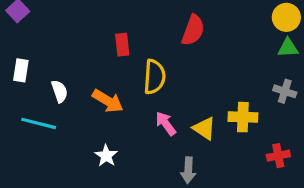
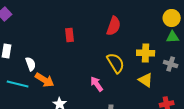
yellow semicircle: (154, 77) -> (116, 63), moved, turned -35
orange arrow: (108, 101) -> (45, 80), moved
yellow cross: (243, 117) -> (146, 53), moved
yellow triangle: (204, 128) -> (146, 80), moved

